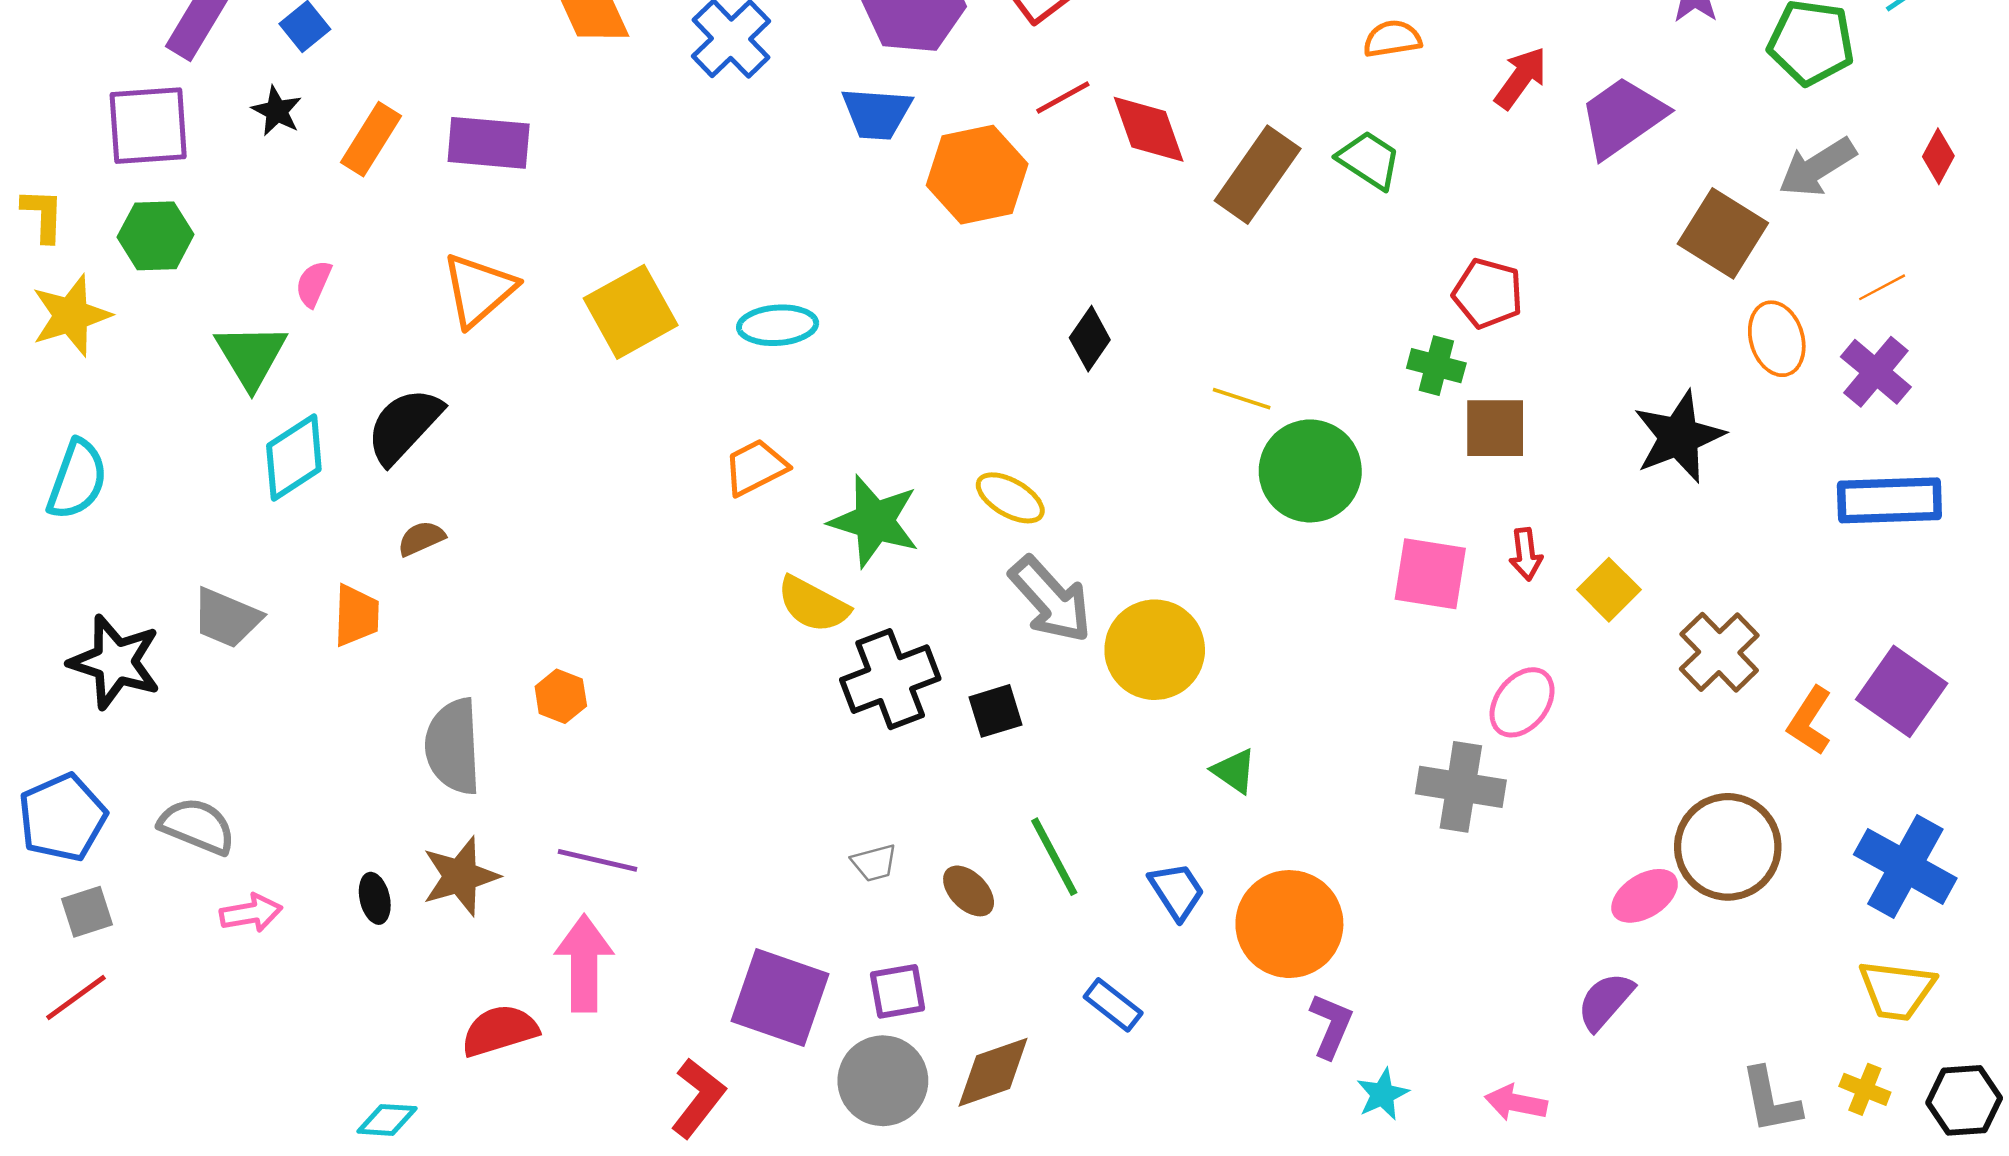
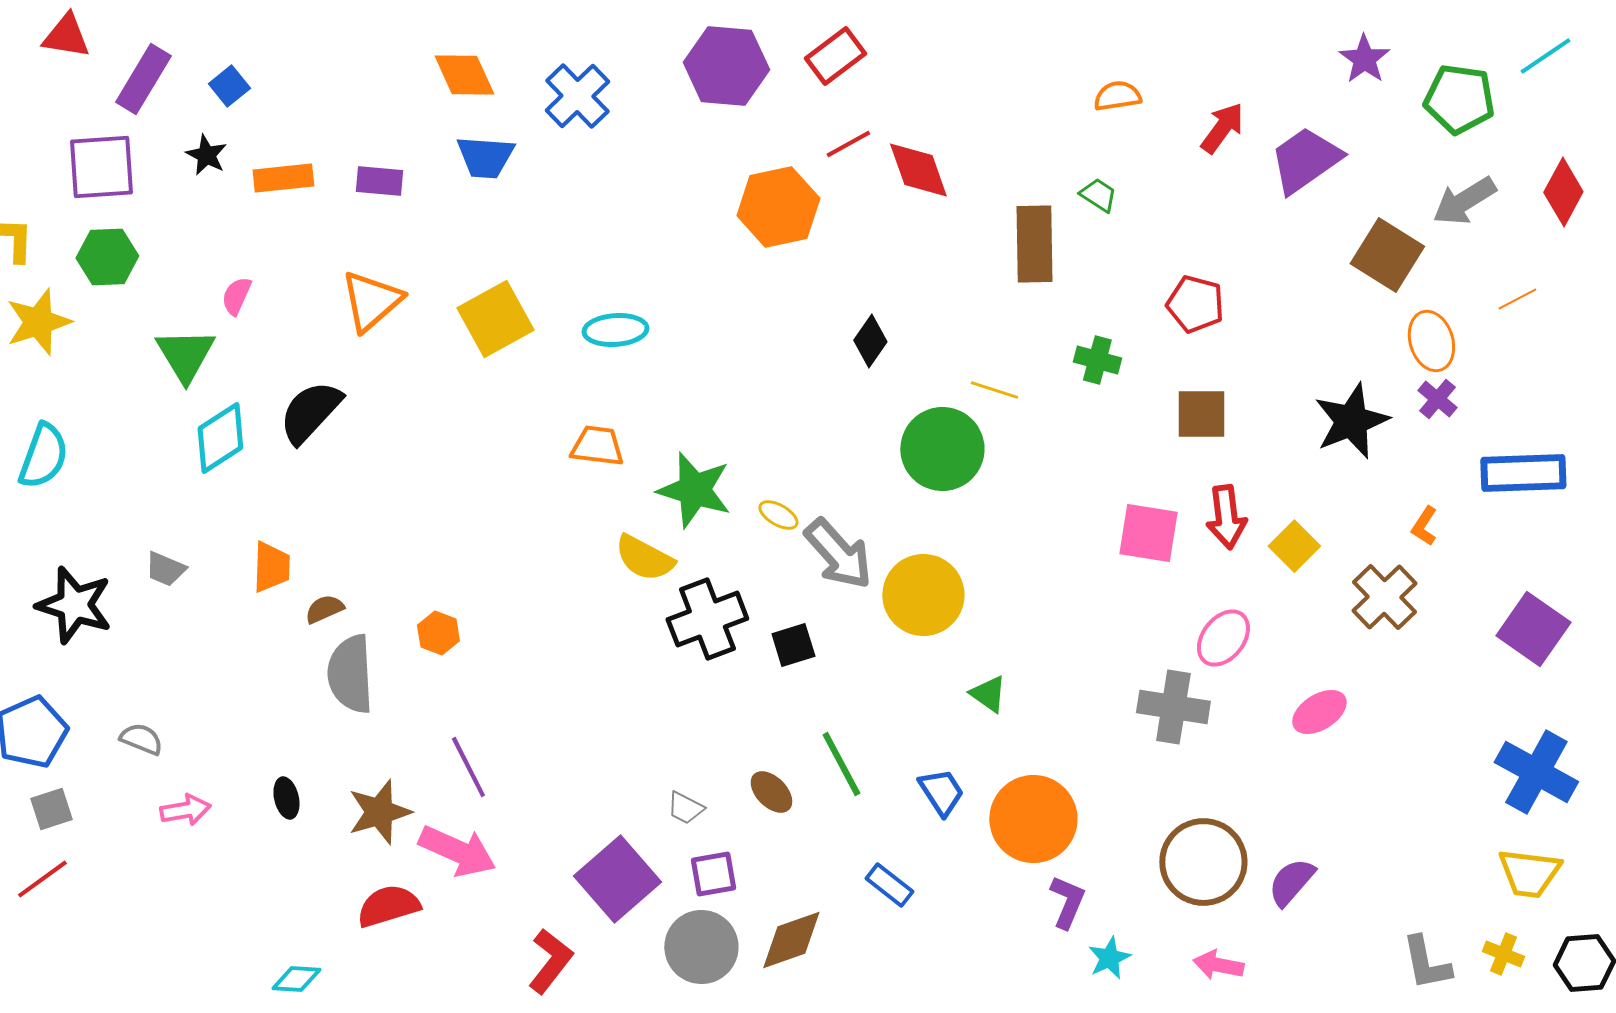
blue trapezoid: (877, 113) -> (485, 157), moved
orange rectangle: (371, 139) -> (283, 178), turned 52
purple rectangle: (489, 143) -> (379, 181), size x0.7
red diamond: (1938, 156) -> (1563, 192), size x1.5
green trapezoid: (1369, 160) -> (1098, 195), size x0.7
brown rectangle: (1258, 175) -> (1034, 244), moved, turned -36
green cross: (1436, 366) -> (1097, 360), moved
purple cross: (1876, 372) -> (1437, 399), moved, size x0.7
orange trapezoid: (756, 467) -> (597, 446), turned 34
green circle: (1310, 471) -> (942, 449), moved
yellow ellipse: (1010, 498) -> (778, 515), moved, size x0.7
brown semicircle: (421, 538) -> (324, 609), moved
red arrow: (1526, 554) -> (1226, 517), size x1.5
gray trapezoid: (227, 618) -> (165, 569), size x0.7
orange L-shape: (1810, 721) -> (1424, 526), moved, size x0.7
gray semicircle: (197, 826) -> (141, 739), size x0.7
brown circle: (1728, 847) -> (1203, 862), moved
purple line: (598, 860) -> (468, 767), turned 50
gray trapezoid: (874, 863) -> (685, 808), moved, turned 42
brown star: (460, 876) -> (379, 812), moved
pink ellipse: (1645, 896) -> (1319, 712), moved
pink arrow: (584, 963) -> (457, 851), turned 114
purple square: (780, 997) -> (617, 879), turned 30

